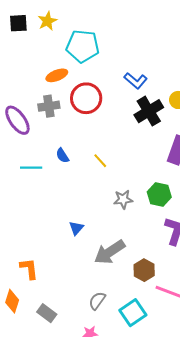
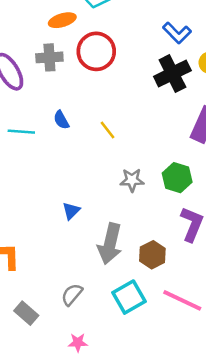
blue L-shape: (136, 81) -> (177, 33), moved
gray arrow: (110, 252) -> (110, 244), turned -48
brown hexagon: (144, 270) -> (152, 255), moved
gray semicircle: (97, 301) -> (72, 294), moved
cyan square: (133, 313) -> (129, 297), moved

